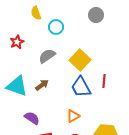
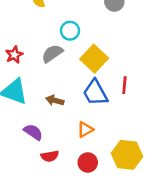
cyan circle: (56, 27) -> (70, 31), moved
red star: (17, 42) -> (14, 55), moved
brown arrow: (42, 85) -> (55, 100), moved, turned -128

